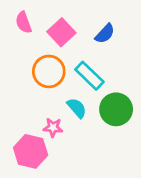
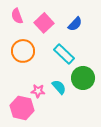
orange circle: (49, 71) -> (23, 51), moved
cyan semicircle: (77, 108) -> (59, 87), moved

